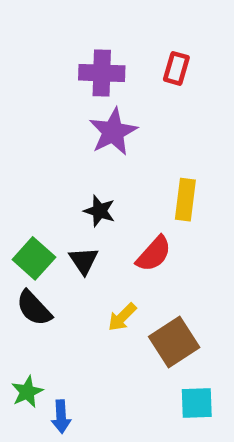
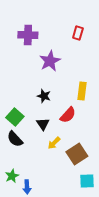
purple cross: (102, 73) -> (28, 35), moved
black triangle: (84, 261) -> (43, 124), moved

